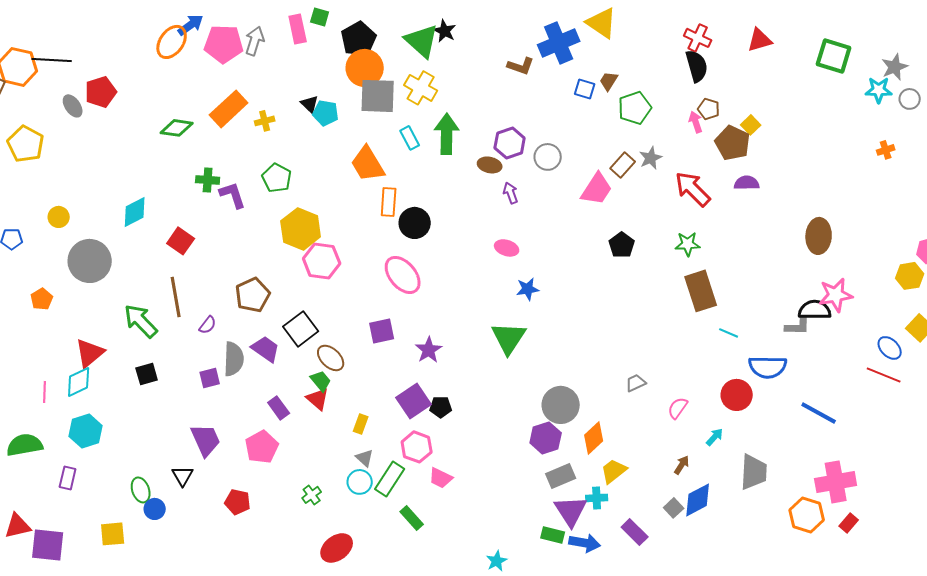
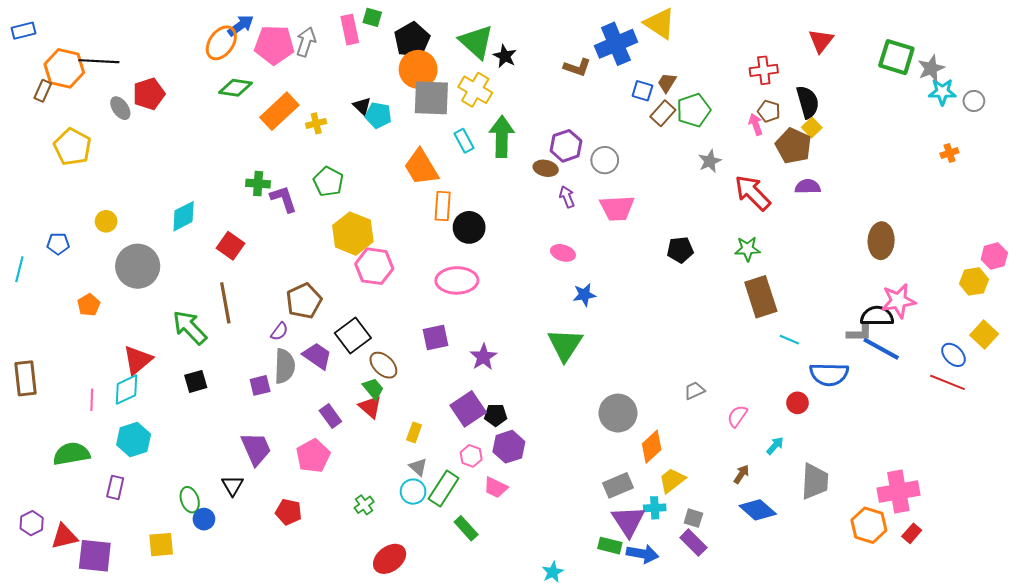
black star: (445, 31) -> (505, 56), moved
red cross: (698, 38) -> (764, 70), moved, turned -32
red triangle: (760, 40) -> (821, 41), turned -36
black semicircle: (697, 66) -> (808, 102), moved
gray star: (895, 67) -> (931, 68), moved
green diamond: (177, 128) -> (236, 88), moved
brown rectangle: (623, 165) -> (663, 113), moved
pink trapezoid: (597, 189) -> (617, 208), moved, turned 54
black pentagon: (622, 245) -> (680, 250), turned 30
pink ellipse: (403, 275) -> (457, 280), turned -51
purple semicircle: (208, 325) -> (279, 331), moved
red circle: (737, 395) -> (797, 403), size x0.7
blue line: (819, 413) -> (881, 349), moved
purple hexagon: (546, 438) -> (509, 447), moved
pink hexagon: (417, 447) -> (471, 456), size x0.7
blue diamond: (698, 500) -> (758, 510), turned 69
gray square: (674, 508) -> (693, 518), moved, turned -30

